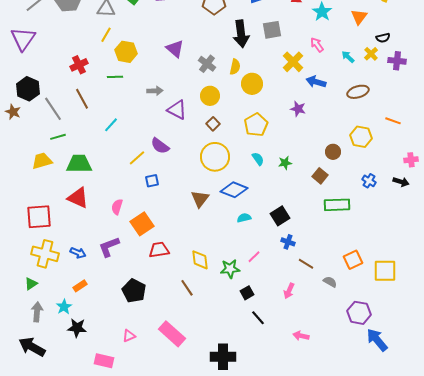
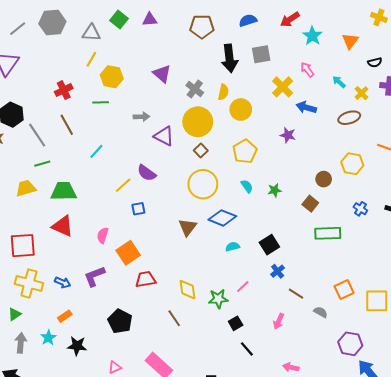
yellow cross: (371, 54) -> (361, 93), moved
yellow circle: (210, 96) -> (198, 122), size x1.5
blue cross: (288, 242) -> (278, 271), turned 32
black star: (77, 328) -> (77, 346), moved

